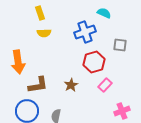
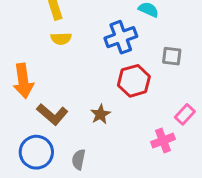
brown L-shape: (38, 85) -> (52, 114), turned 50
pink rectangle: (105, 85) -> (185, 114), moved
pink cross: (122, 111) -> (163, 141), moved

